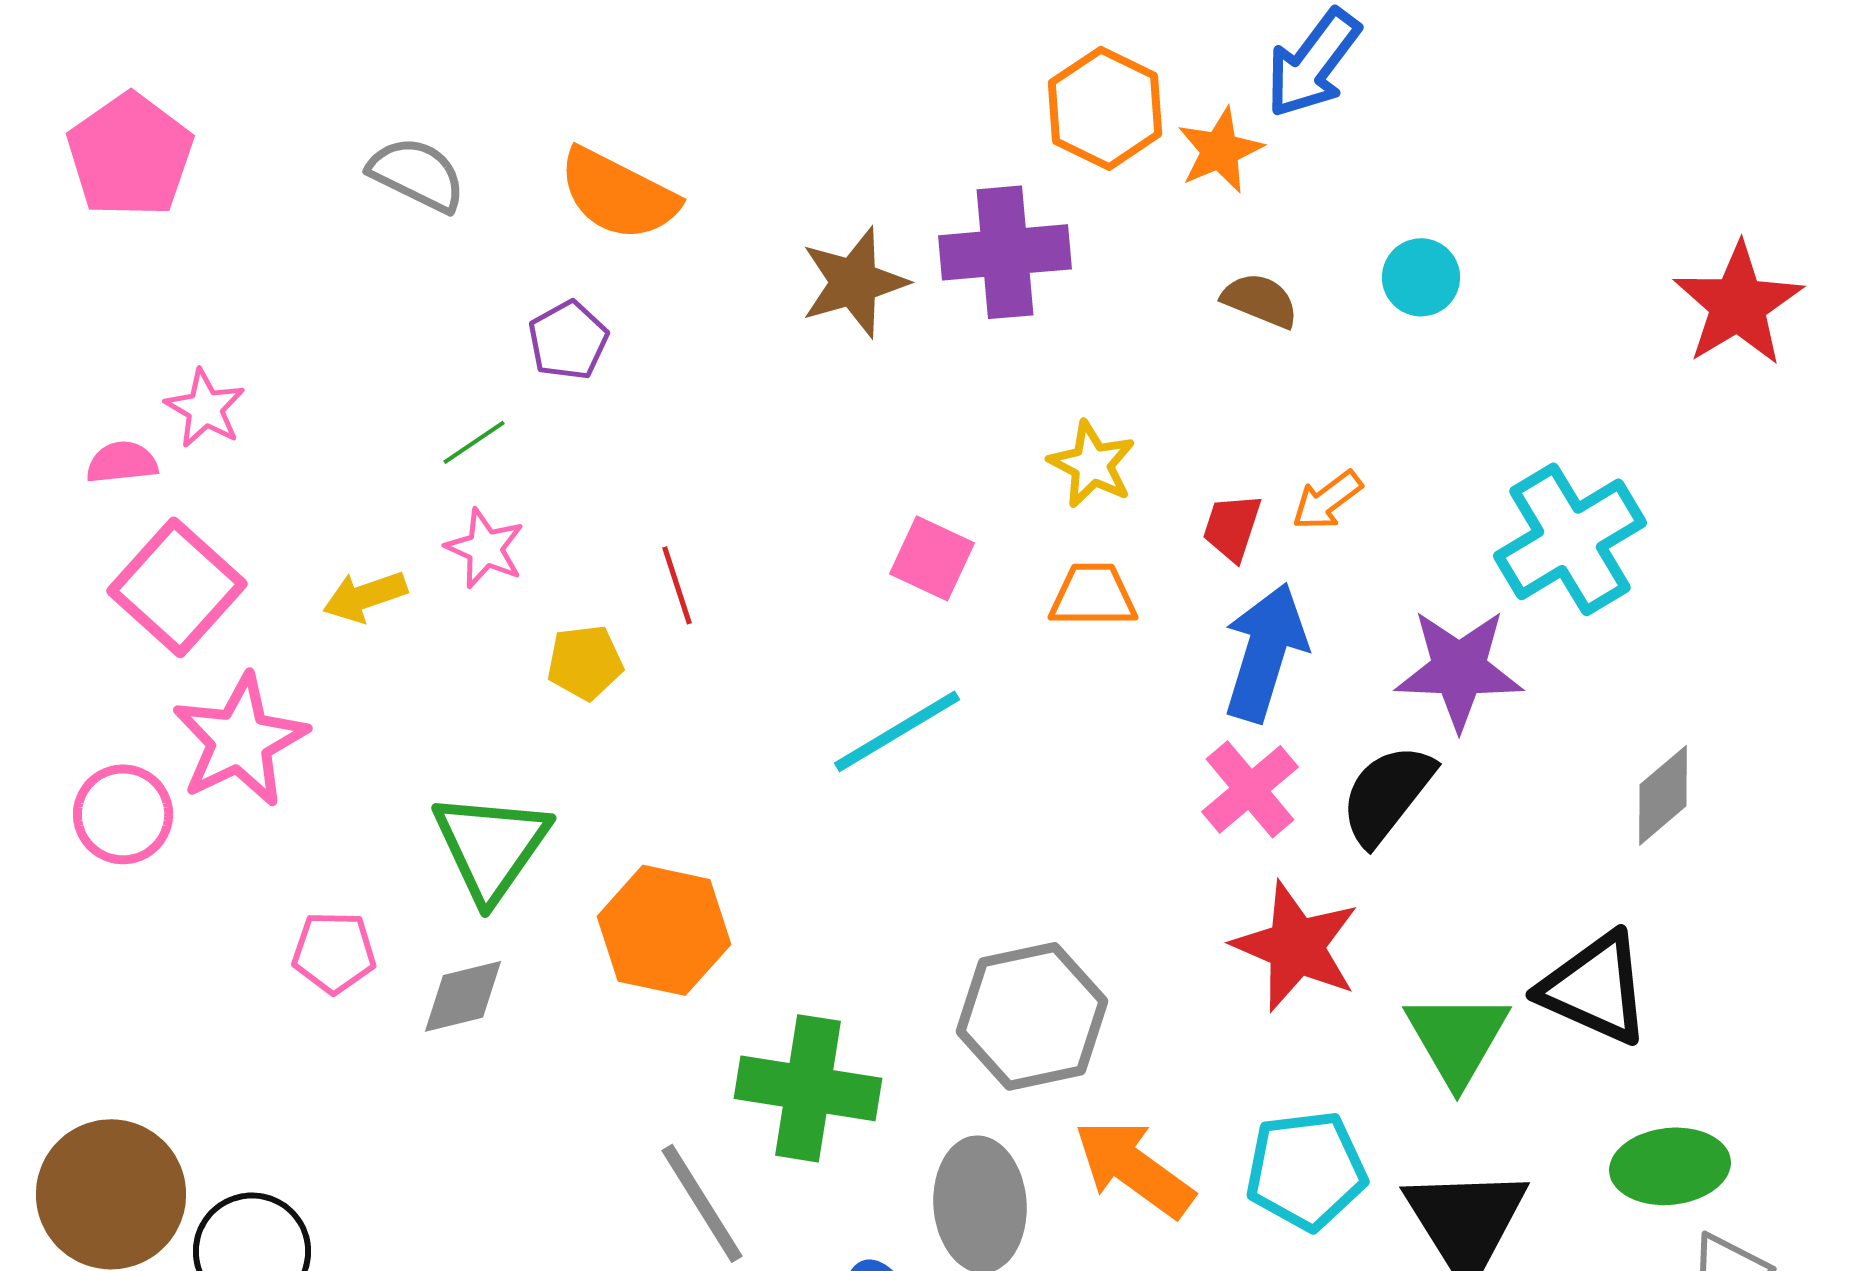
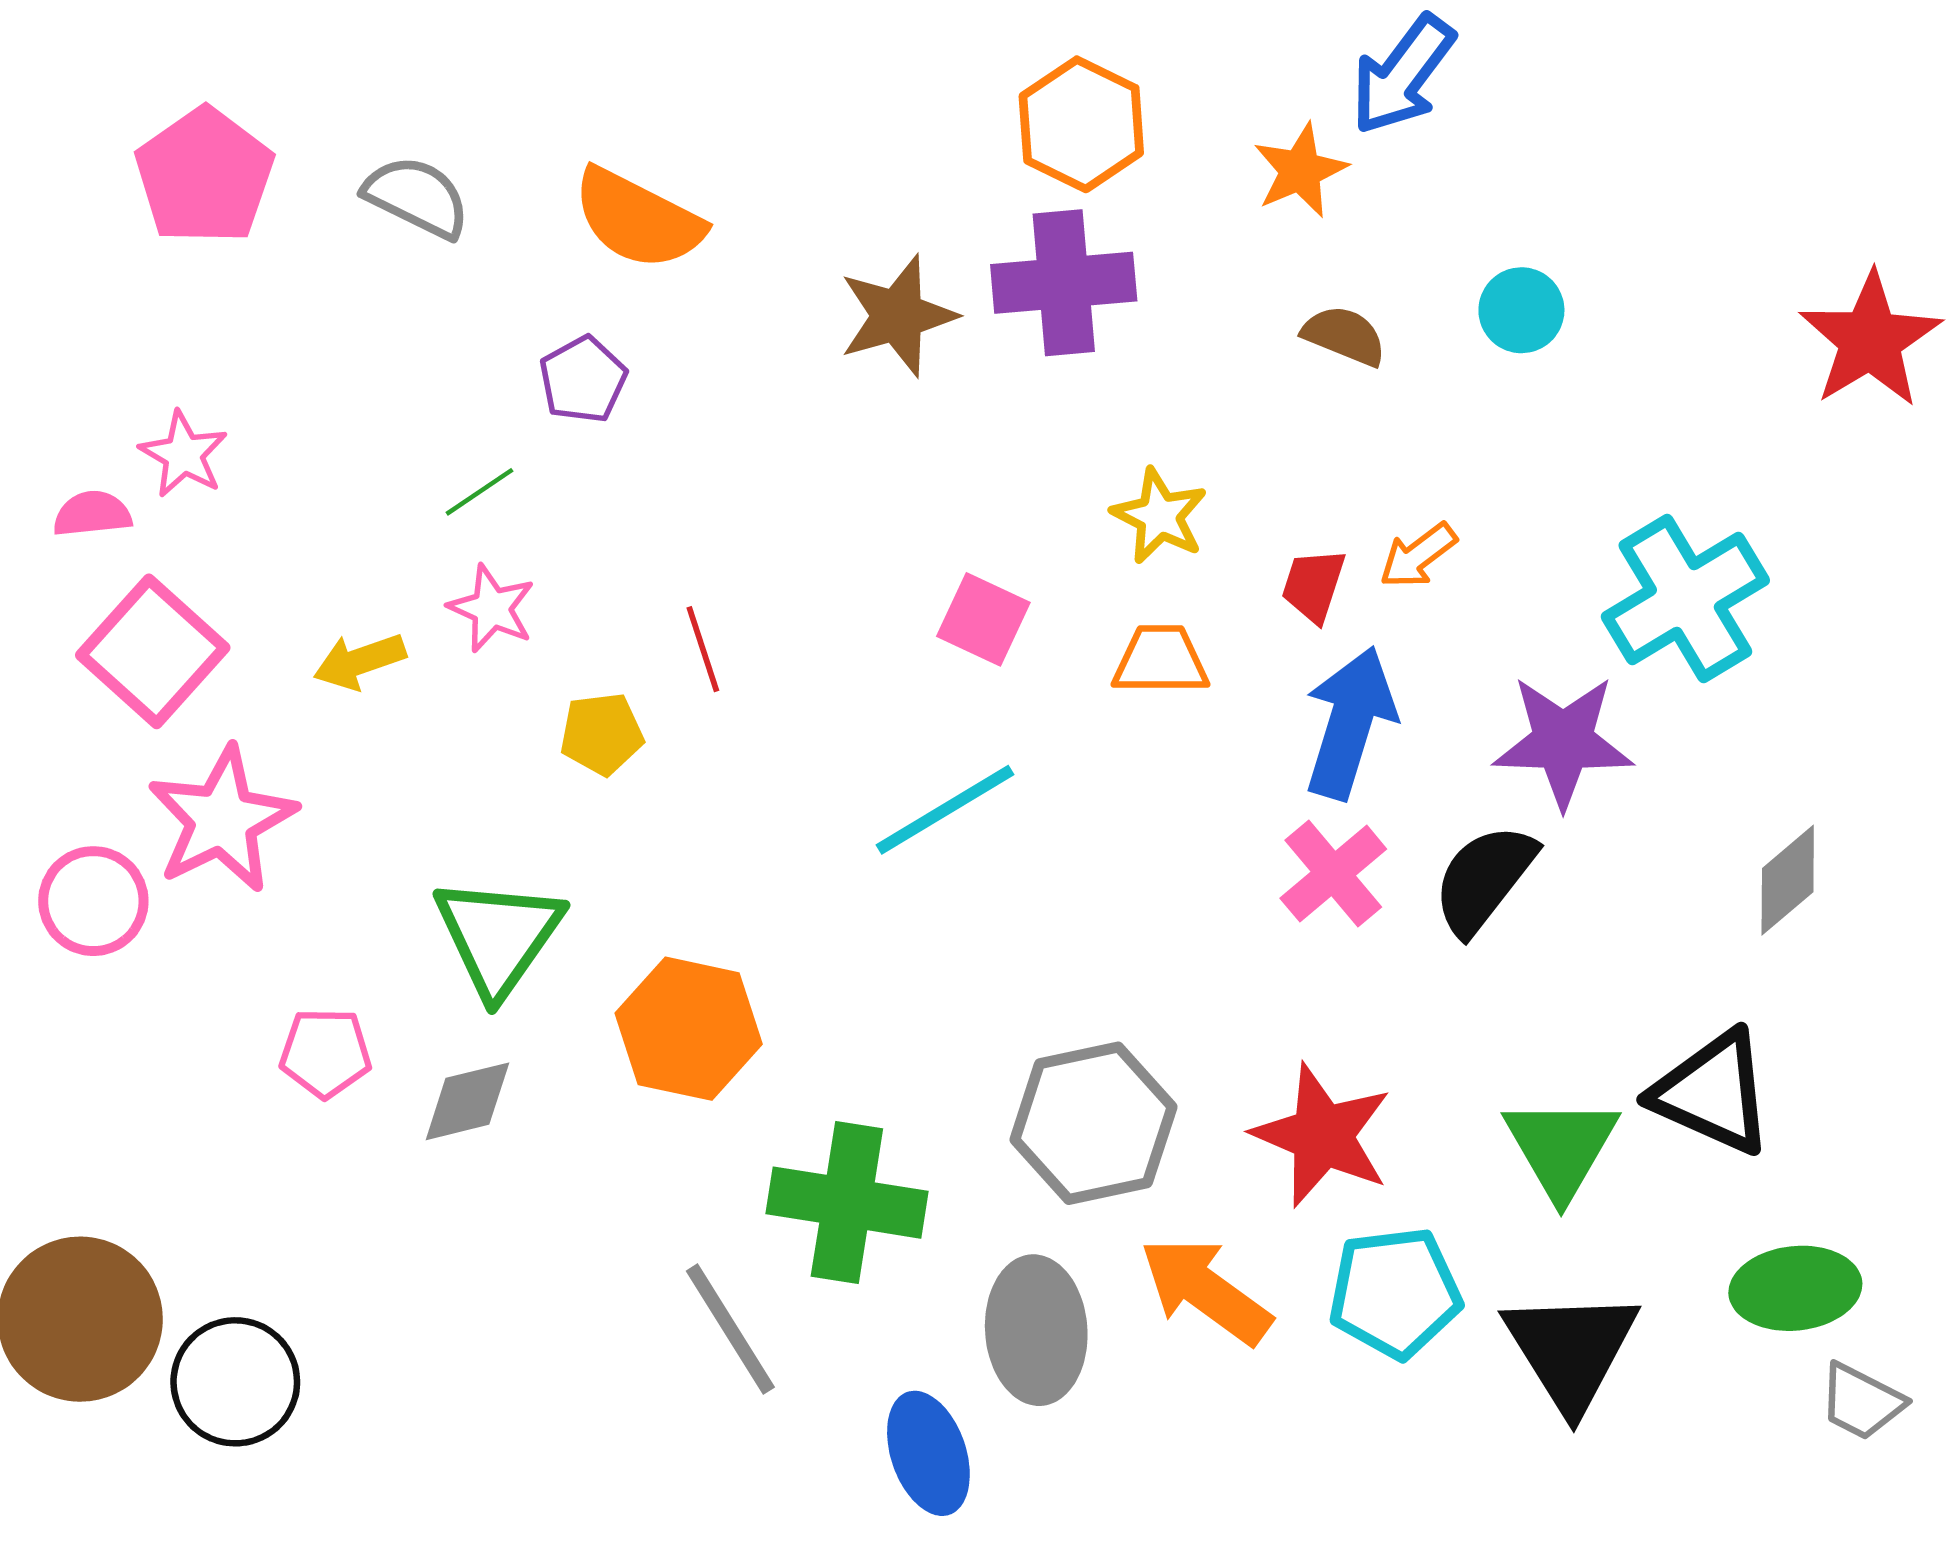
orange hexagon: (1105, 108) -> (1081, 124), moved
pink pentagon: (130, 155) -> (204, 176), moved
red star: (1296, 946) -> (1322, 1135), moved

